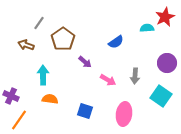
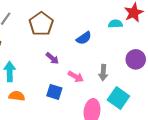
brown pentagon: (63, 39) -> (41, 24), moved
cyan square: (161, 96) -> (118, 98), moved
blue square: (85, 111) -> (54, 92), moved

